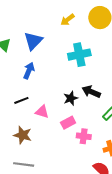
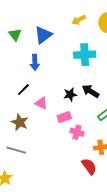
blue arrow: (29, 71) -> (35, 62), turned 147
black line: (21, 100) -> (23, 90), turned -32

